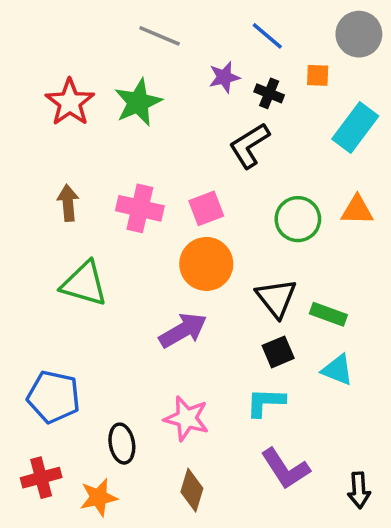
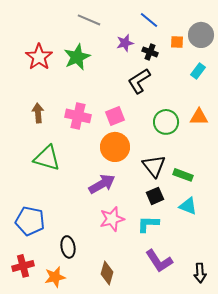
gray circle: (359, 34) -> (201, 35), moved
cyan rectangle: (355, 127) -> (198, 71), size x0.6
pink star: (187, 418) -> (112, 219), moved, turned -30

